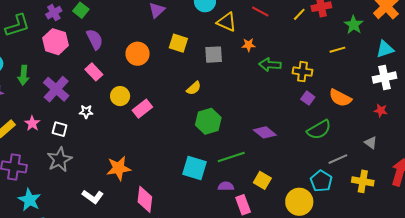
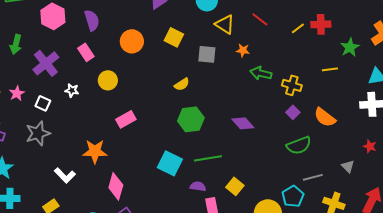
pink rectangle: (142, 109) -> (126, 119), moved
red star: (381, 111) -> (370, 146), moved
purple diamond: (265, 132) -> (243, 123), moved

